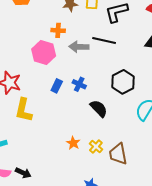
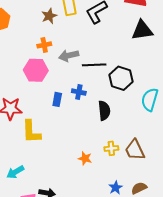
black line: (104, 41) -> (94, 65), moved
black semicircle: (99, 108) -> (104, 111), turned 54
orange star: (73, 143) -> (85, 158), moved
yellow cross: (96, 147) -> (111, 148), turned -32

